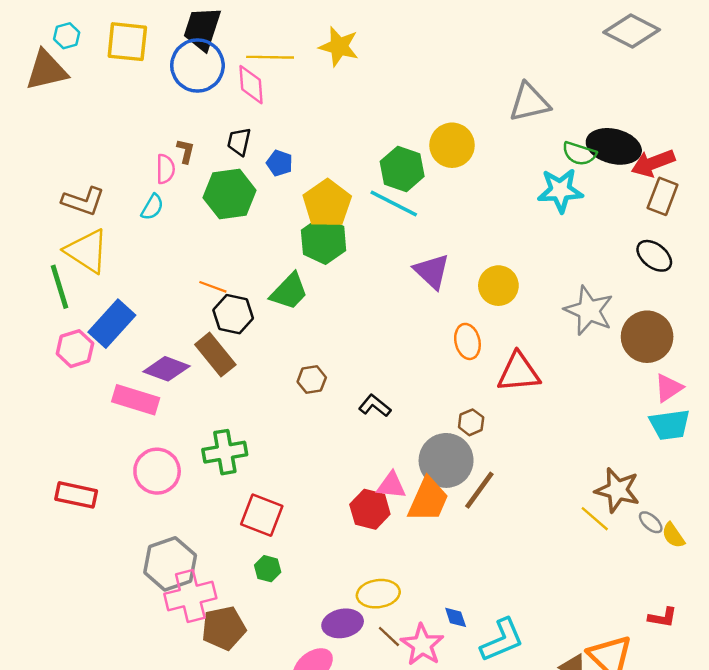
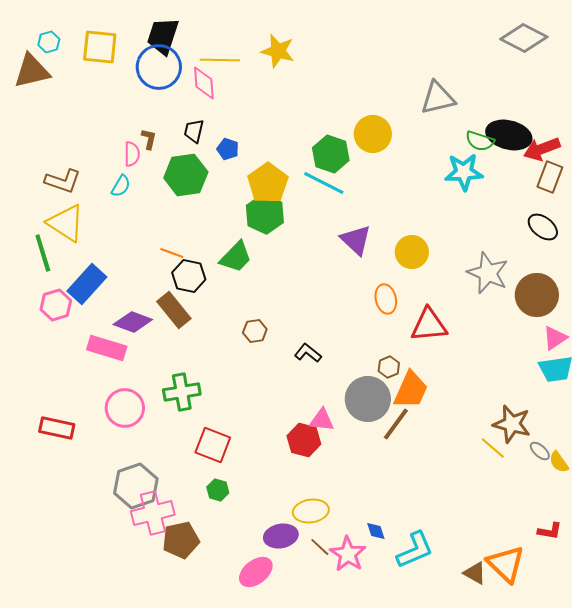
orange trapezoid: (428, 500) -> (411, 390), moved

